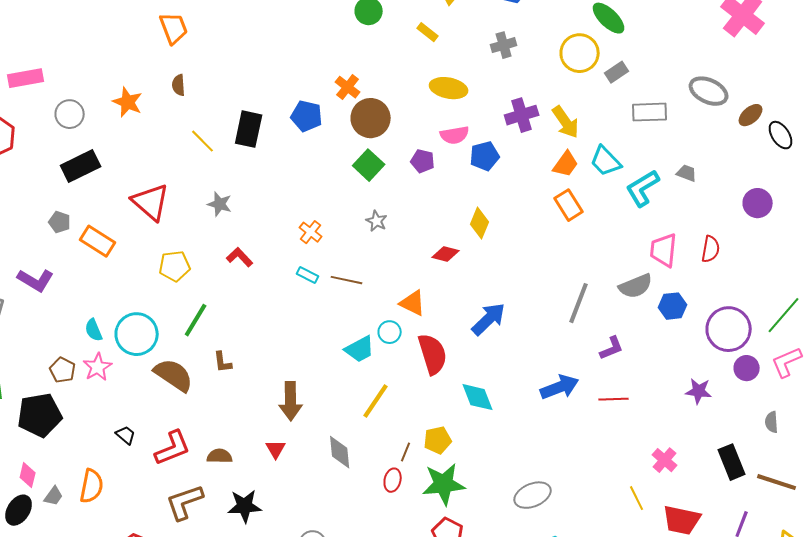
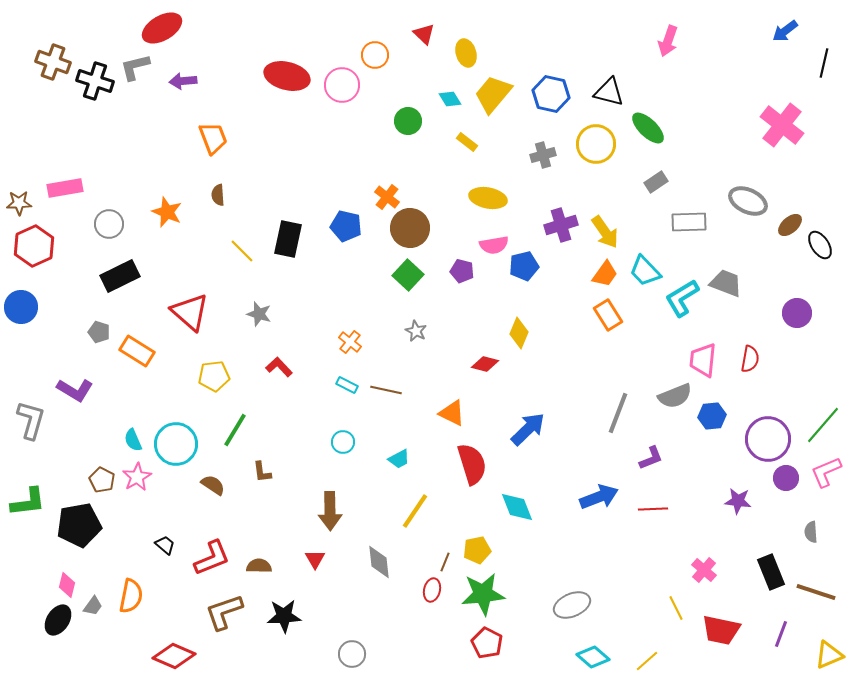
yellow circle: (580, 53) -> (596, 144), moved
gray trapezoid: (687, 173) -> (726, 283), size x1.6
cyan circle: (390, 332) -> (343, 442), moved
cyan trapezoid: (360, 349) -> (399, 459), size x0.7
brown semicircle: (174, 375) -> (213, 485), size x0.6

